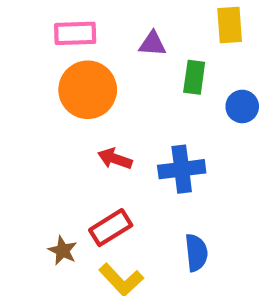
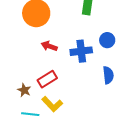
blue circle: (242, 106) -> (107, 40), moved
blue semicircle: (196, 253) -> (108, 75), moved

